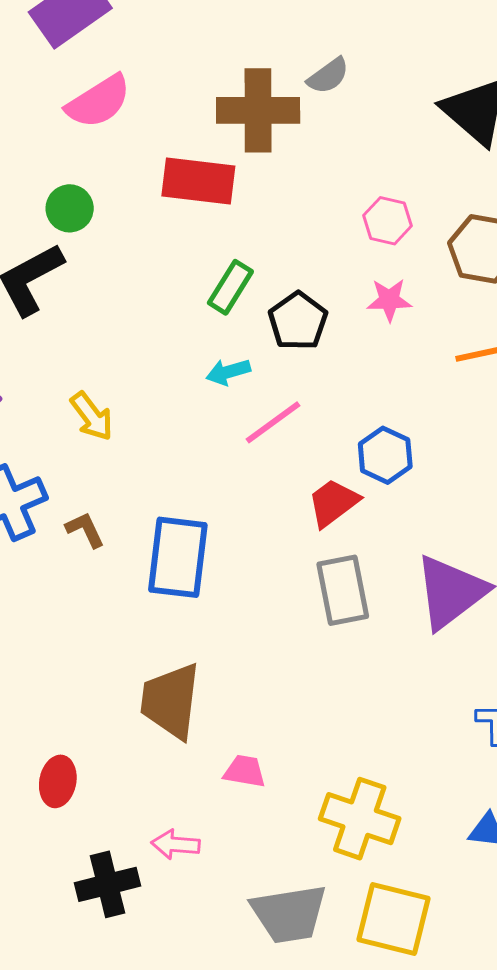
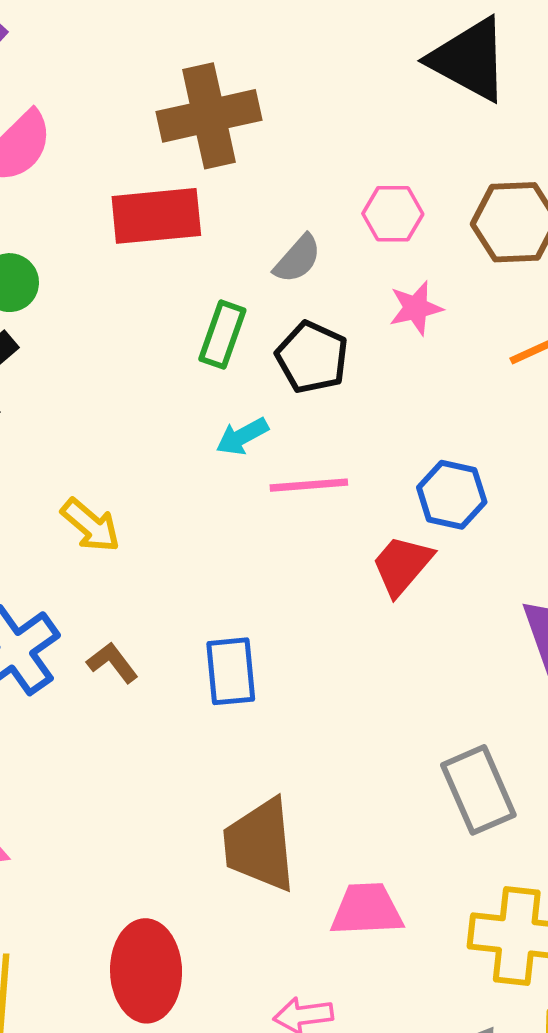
gray semicircle: (328, 76) -> (297, 259), moved
pink line: (273, 422) -> (309, 485), turned 44
blue rectangle: (178, 557) -> (231, 671), size x0.7
gray rectangle: (343, 590) -> (478, 790), moved
pink trapezoid: (245, 771) -> (367, 910), size x1.4
red ellipse: (58, 781) -> (146, 971), size x1.6

